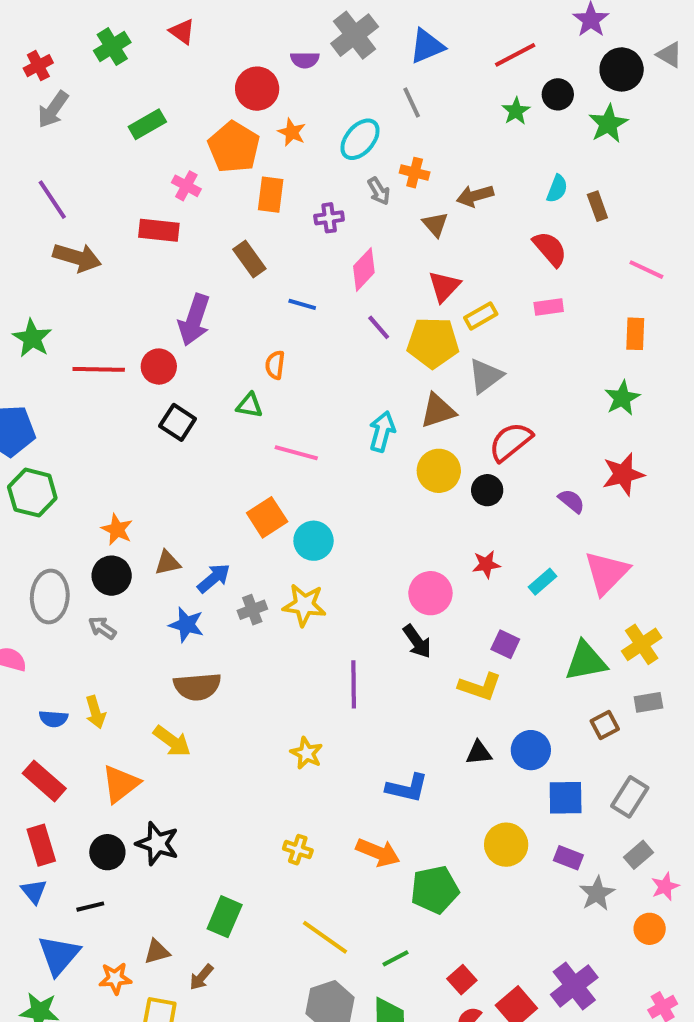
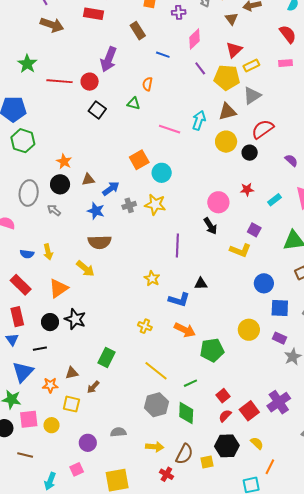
pink line: (296, 453) -> (170, 129), moved
black triangle: (479, 753) -> (201, 284), moved
blue L-shape: (407, 788) -> (179, 300), moved

